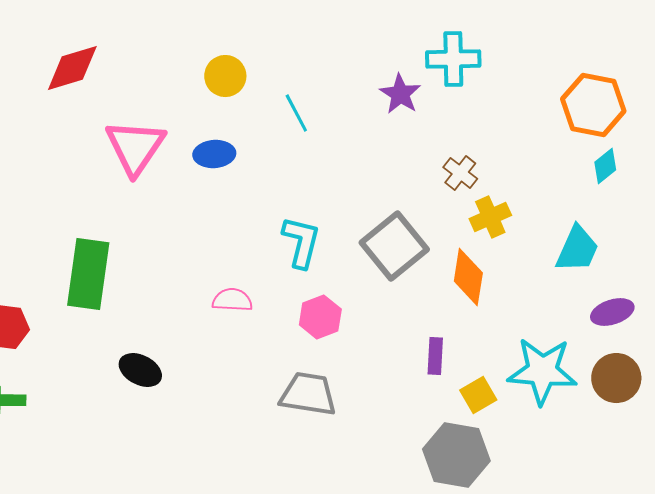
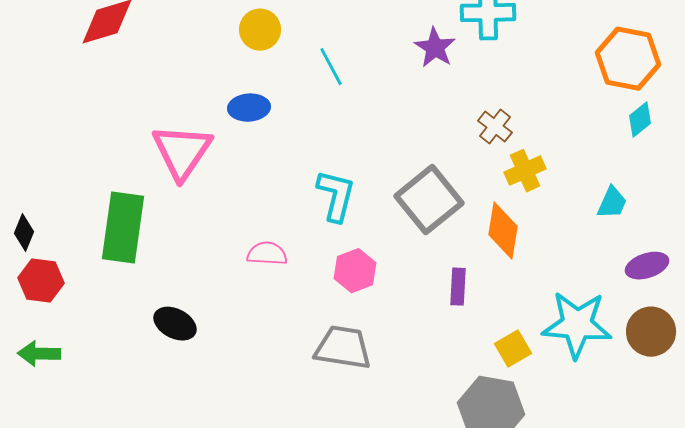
pink triangle: (135, 147) -> (182, 152), moved
cyan trapezoid: (577, 249) -> (612, 203), size x0.7
purple rectangle: (435, 356) -> (458, 287), moved

